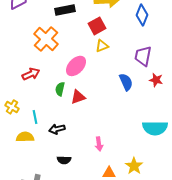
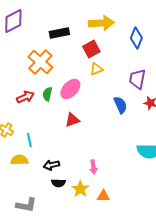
green semicircle: (60, 89) -> (47, 94), moved
black arrow: (57, 129) -> (51, 165), moved
yellow star: (134, 166) -> (80, 189), moved

